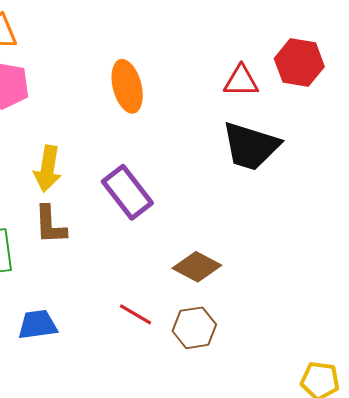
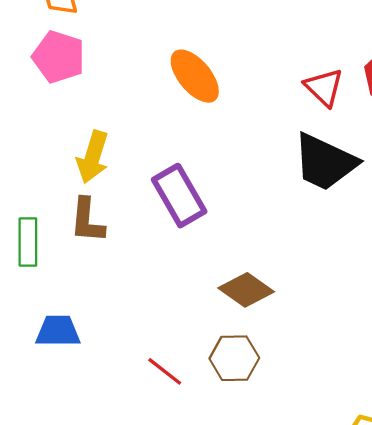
red triangle: (241, 81) -> (324, 87), turned 36
orange ellipse: (127, 86) -> (195, 76), turned -33
red line: (136, 314) -> (165, 371), moved

